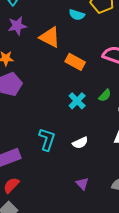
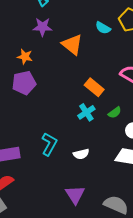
orange rectangle: (75, 62) -> (94, 87), moved
purple triangle: (82, 184) -> (75, 195), size x1.5

